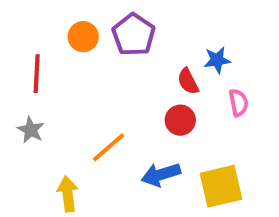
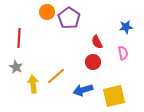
orange circle: (83, 37) -> (47, 12), moved
blue star: (217, 60) -> (126, 27), moved
yellow arrow: (68, 194) -> (33, 84), moved

